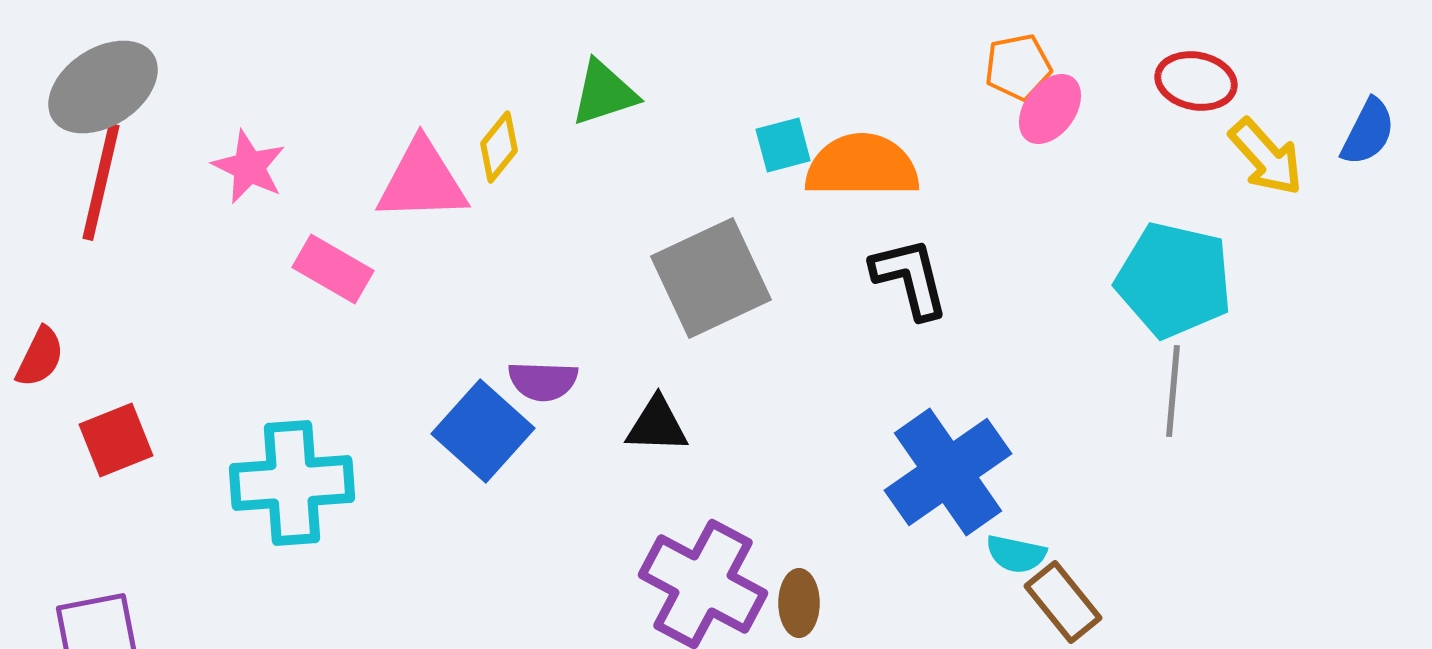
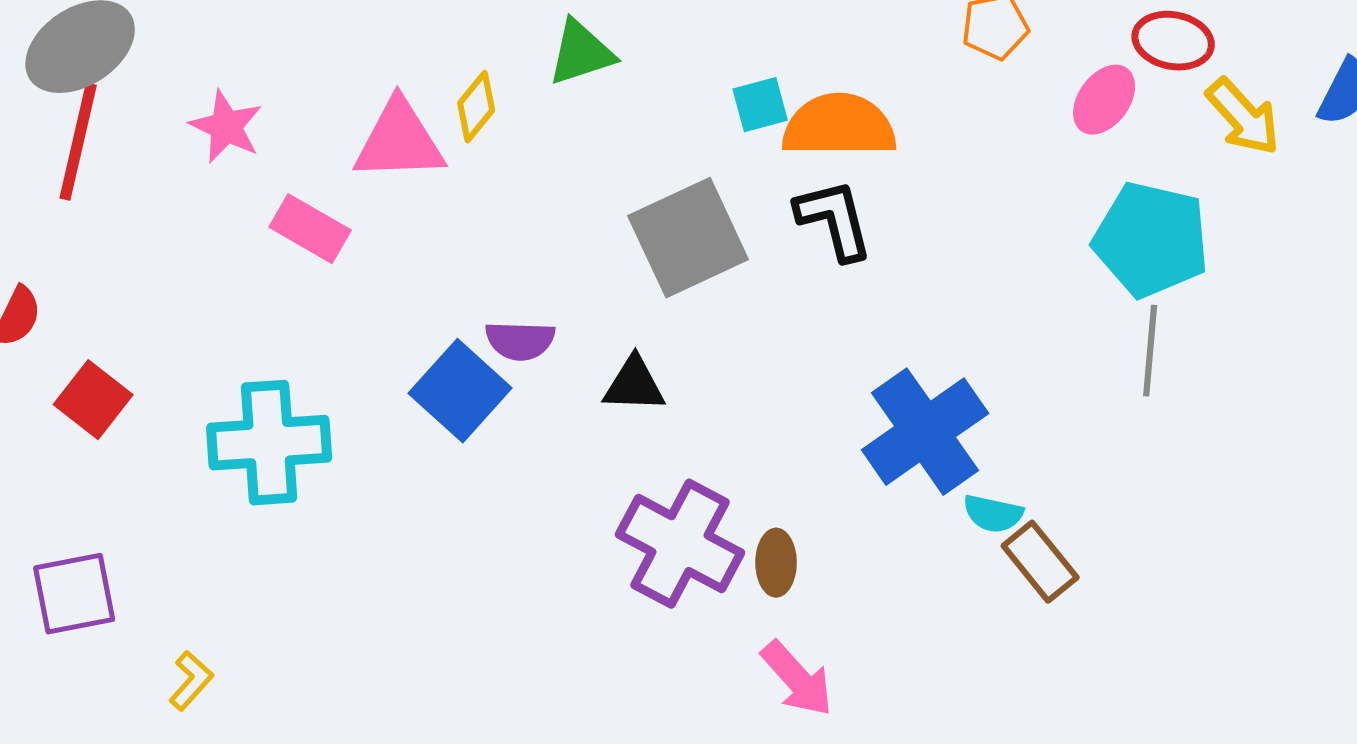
pink ellipse: (1050, 109) -> (1104, 100), moved
black L-shape: (910, 278) -> (834, 220), moved
red square: (116, 440) -> (93, 400), turned -30

